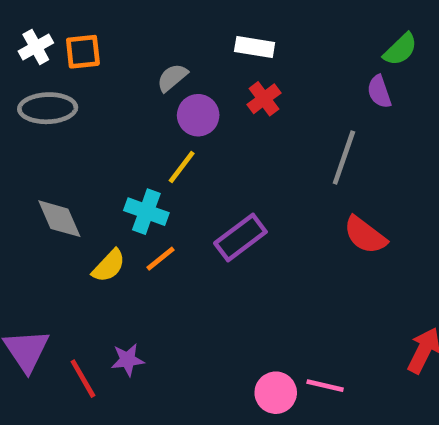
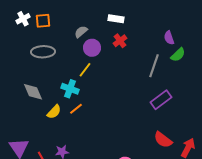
green semicircle: (400, 49) -> (178, 55), moved
gray ellipse: (48, 108) -> (43, 52), moved
red semicircle: (365, 235) -> (163, 140), moved
purple rectangle: (240, 237) -> (161, 100), moved

